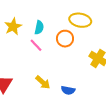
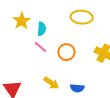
yellow star: (13, 26) -> (22, 21), moved
orange circle: (65, 39) -> (66, 52), moved

